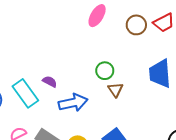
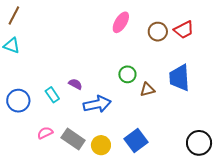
brown triangle: (115, 90) -> (147, 90), moved, turned 49
cyan rectangle: (25, 93) -> (52, 95), size x0.6

